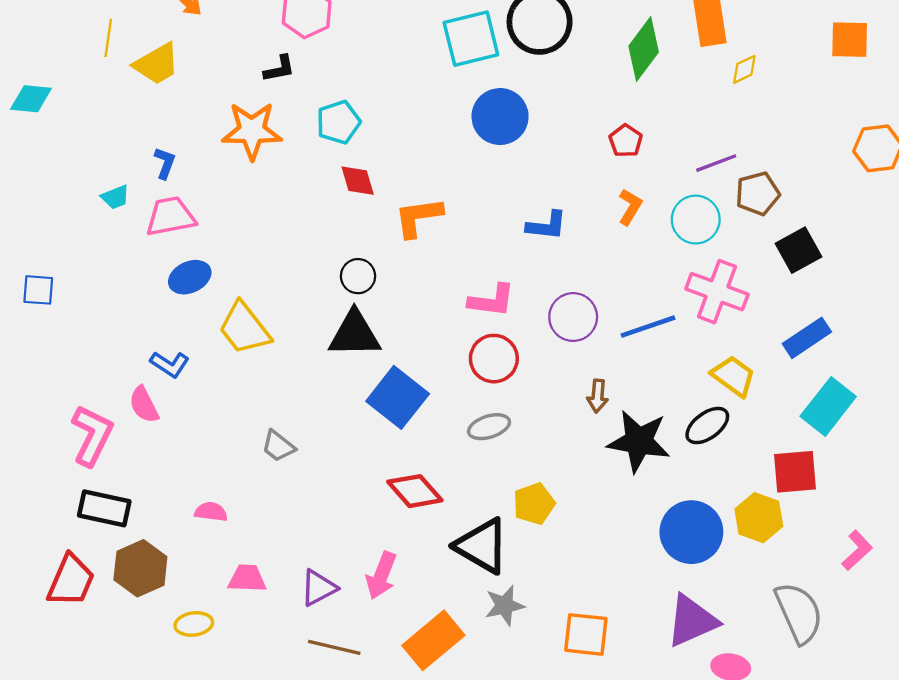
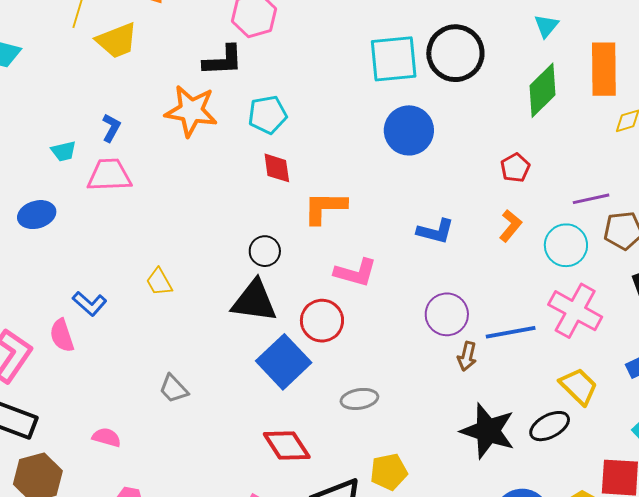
black L-shape: (279, 69) -> (223, 60), size x1.4
blue ellipse: (190, 277) -> (37, 215), moved
pink L-shape: (492, 301) -> (355, 273), moved
yellow trapezoid: (244, 328) -> (159, 282), size x0.6
red circle: (494, 359) -> (322, 321), moved
brown arrow: (598, 396) -> (467, 356), moved

